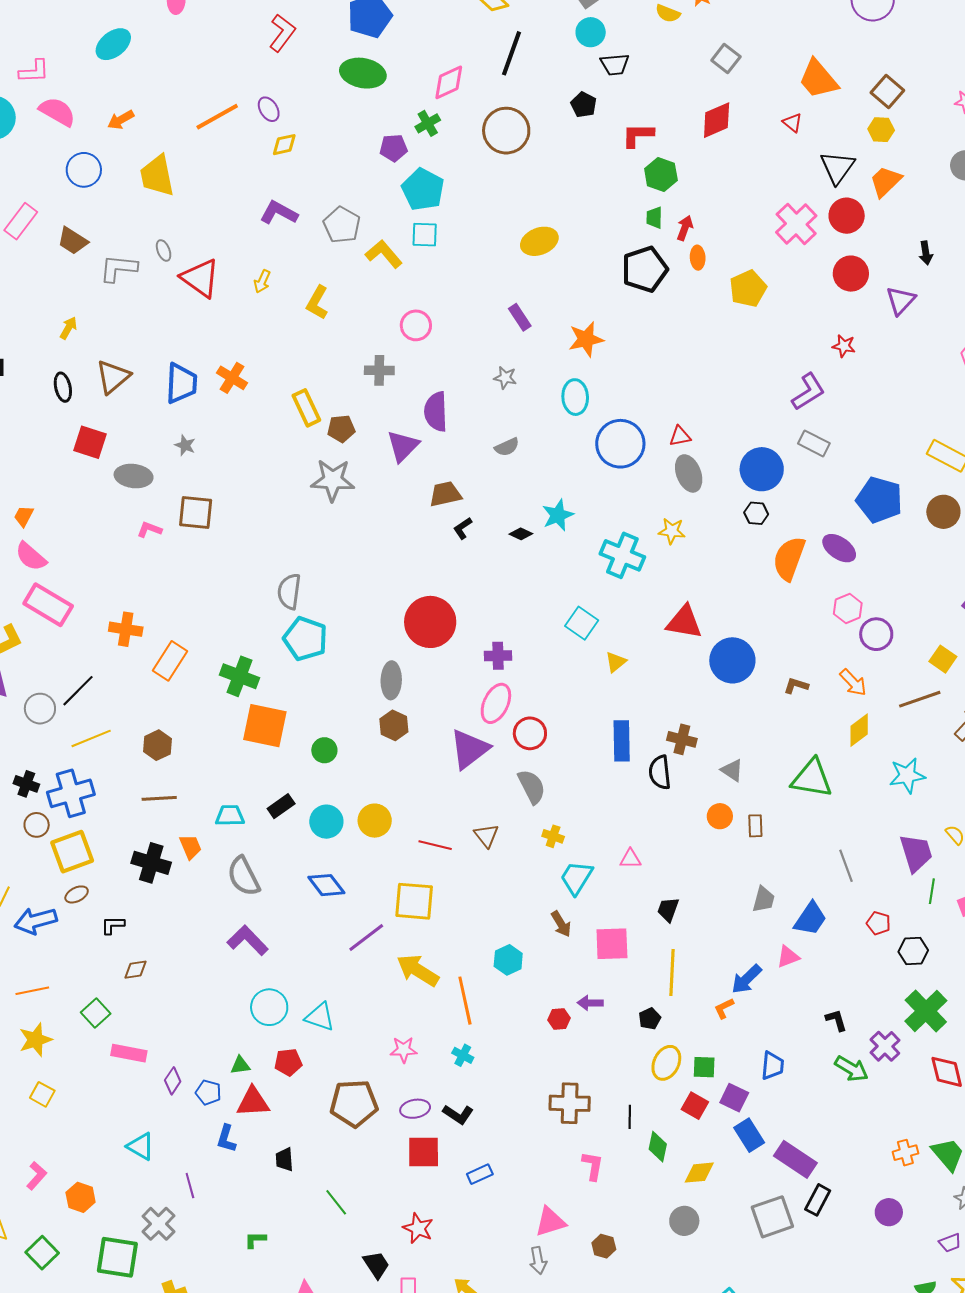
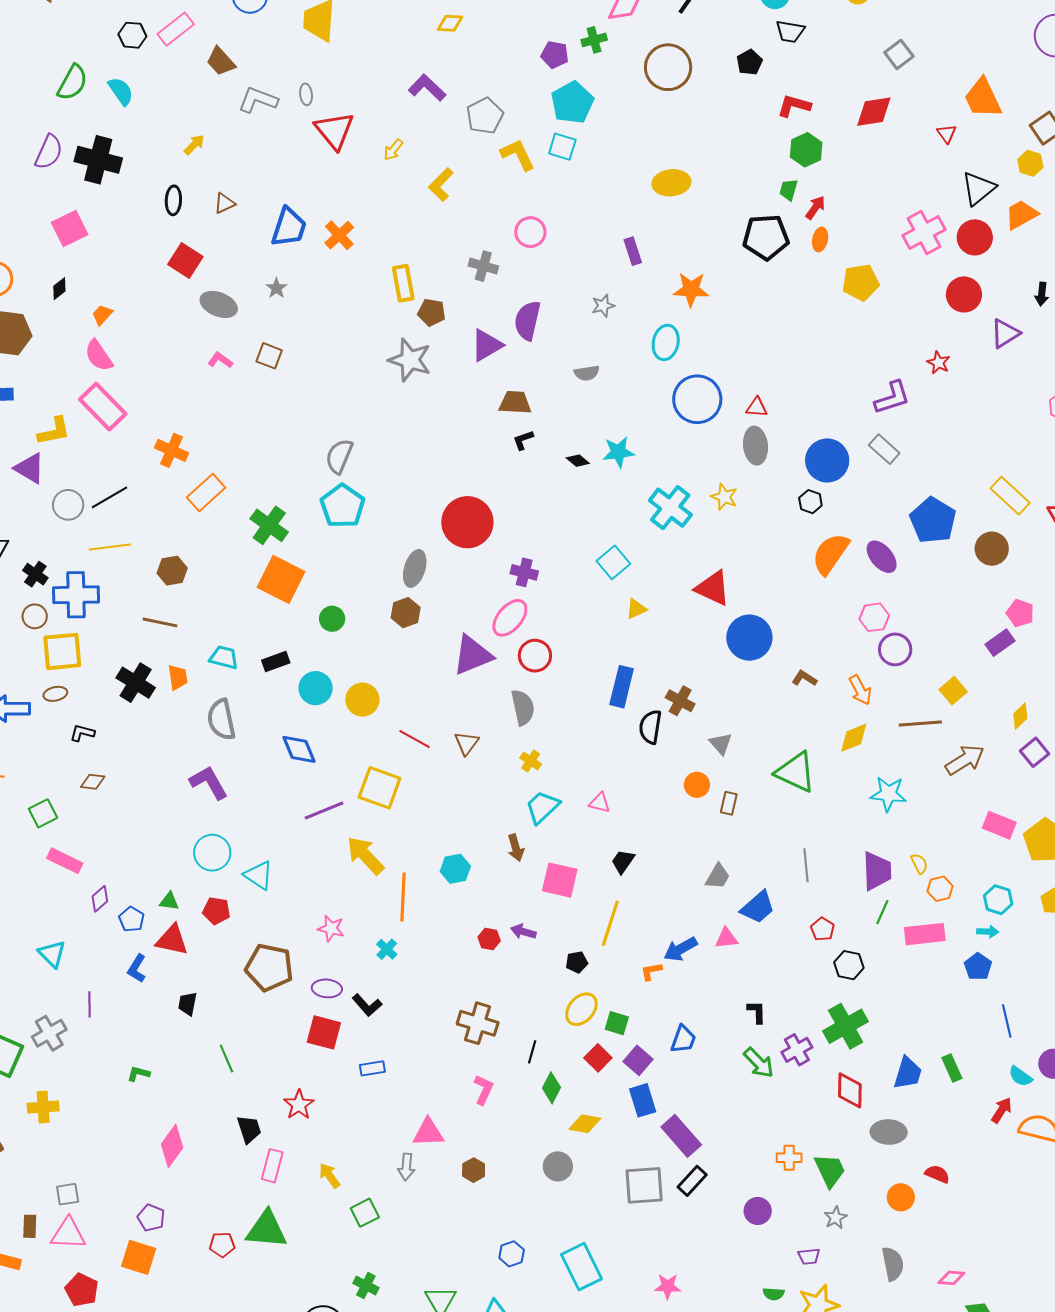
brown triangle: (113, 377) -> (224, 203), size x0.6
gray star: (505, 378) -> (603, 306), turned 30
brown square: (196, 513) -> (269, 356), size x0.7

